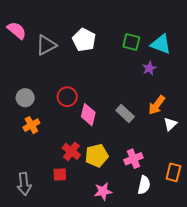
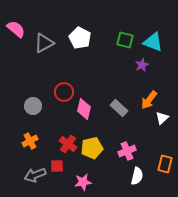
gray circle: (25, 98) -> (33, 106), moved
orange cross: (31, 125) -> (30, 141), moved
gray arrow: (24, 184) -> (35, 175), moved, turned 75
pink star: (103, 191) -> (83, 182), moved

